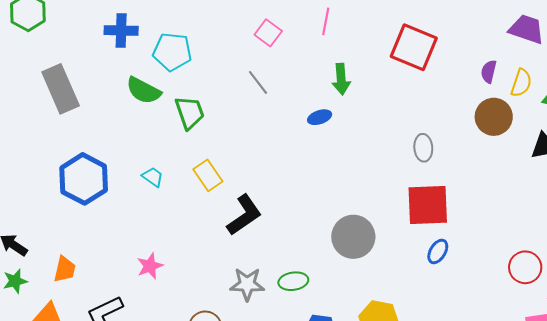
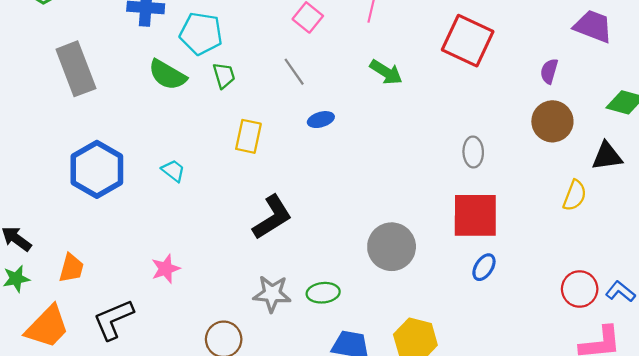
green arrow: (341, 79) -> (386, 72), turned -56
yellow semicircle: (521, 83) -> (575, 195), moved
green trapezoid: (190, 113) -> (224, 75), moved, size x0.7
blue ellipse: (320, 117) -> (321, 120), moved
yellow rectangle: (208, 175) -> (248, 136), moved, turned 44

